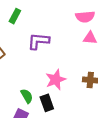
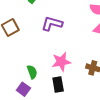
black rectangle: (47, 103) -> (58, 85), moved

